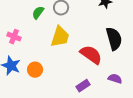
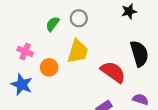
orange circle: (35, 70) -> (49, 67), moved

